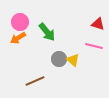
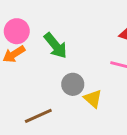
yellow triangle: (73, 60) -> (93, 99), moved

